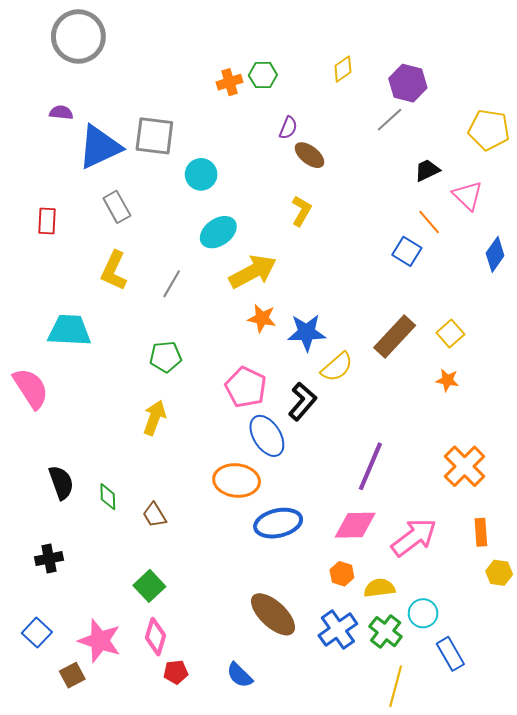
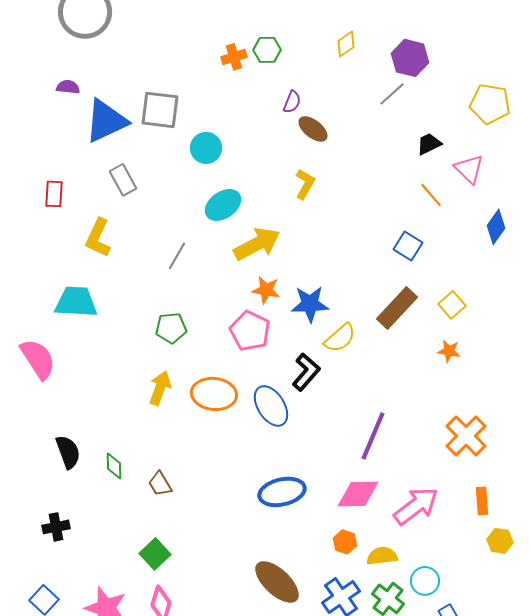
blue square: (407, 251) -> (408, 246), moved
yellow L-shape: (114, 271) -> (98, 238), moved
pink pentagon: (246, 387) -> (250, 331), moved
orange ellipse: (237, 480) -> (214, 394), moved

